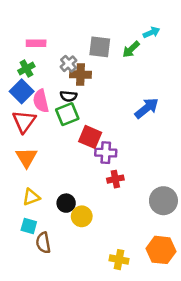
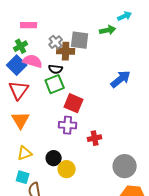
gray square: (100, 47) -> (80, 40), moved
green arrow: (131, 49) -> (108, 30), turned -147
pink semicircle: (41, 101) -> (33, 61), moved, turned 120
purple cross: (106, 153) -> (68, 125), moved
gray circle: (163, 201) -> (125, 166), moved

